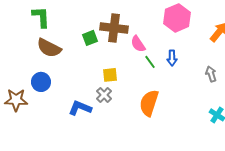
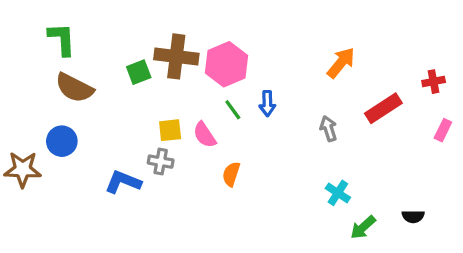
pink hexagon: (177, 18) -> (227, 64), moved
pink semicircle: (138, 44) -> (205, 135), moved
gray cross: (104, 95) -> (161, 162), turned -35
orange semicircle: (149, 103) -> (231, 174), size x0.6

